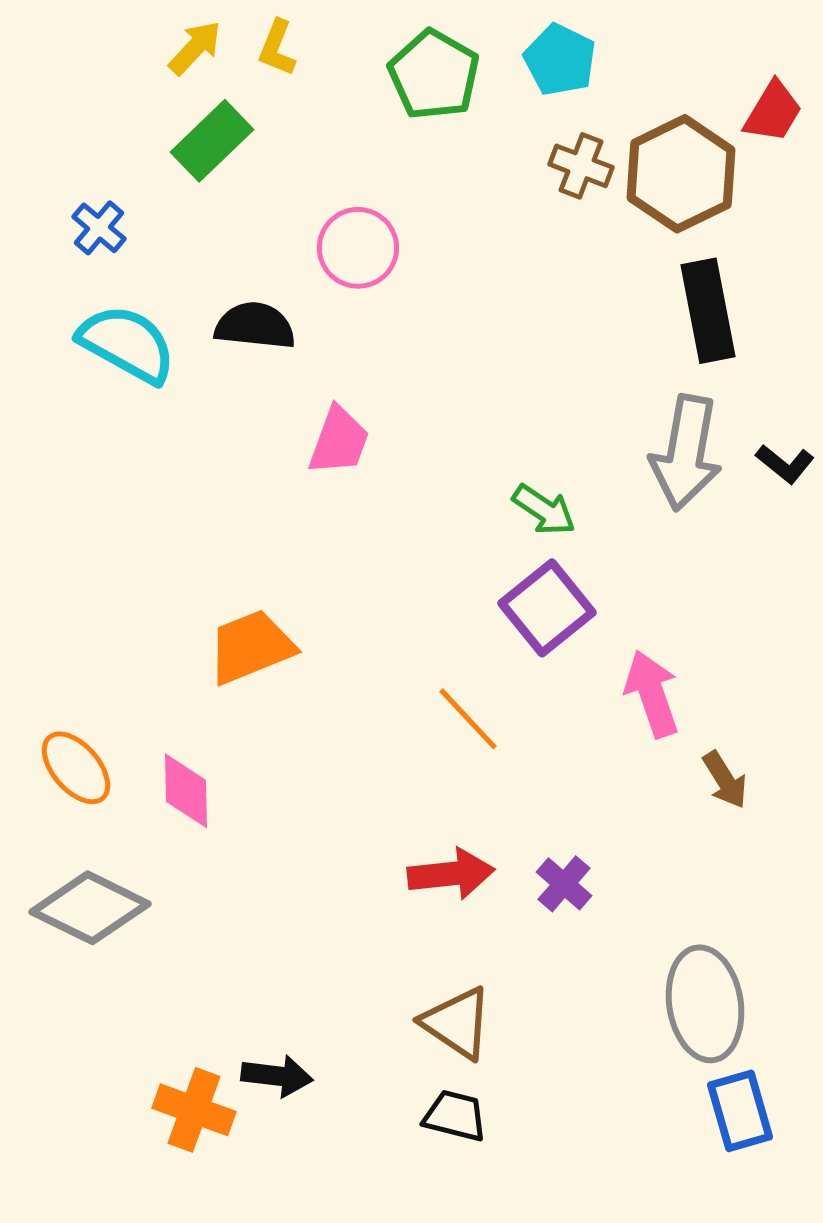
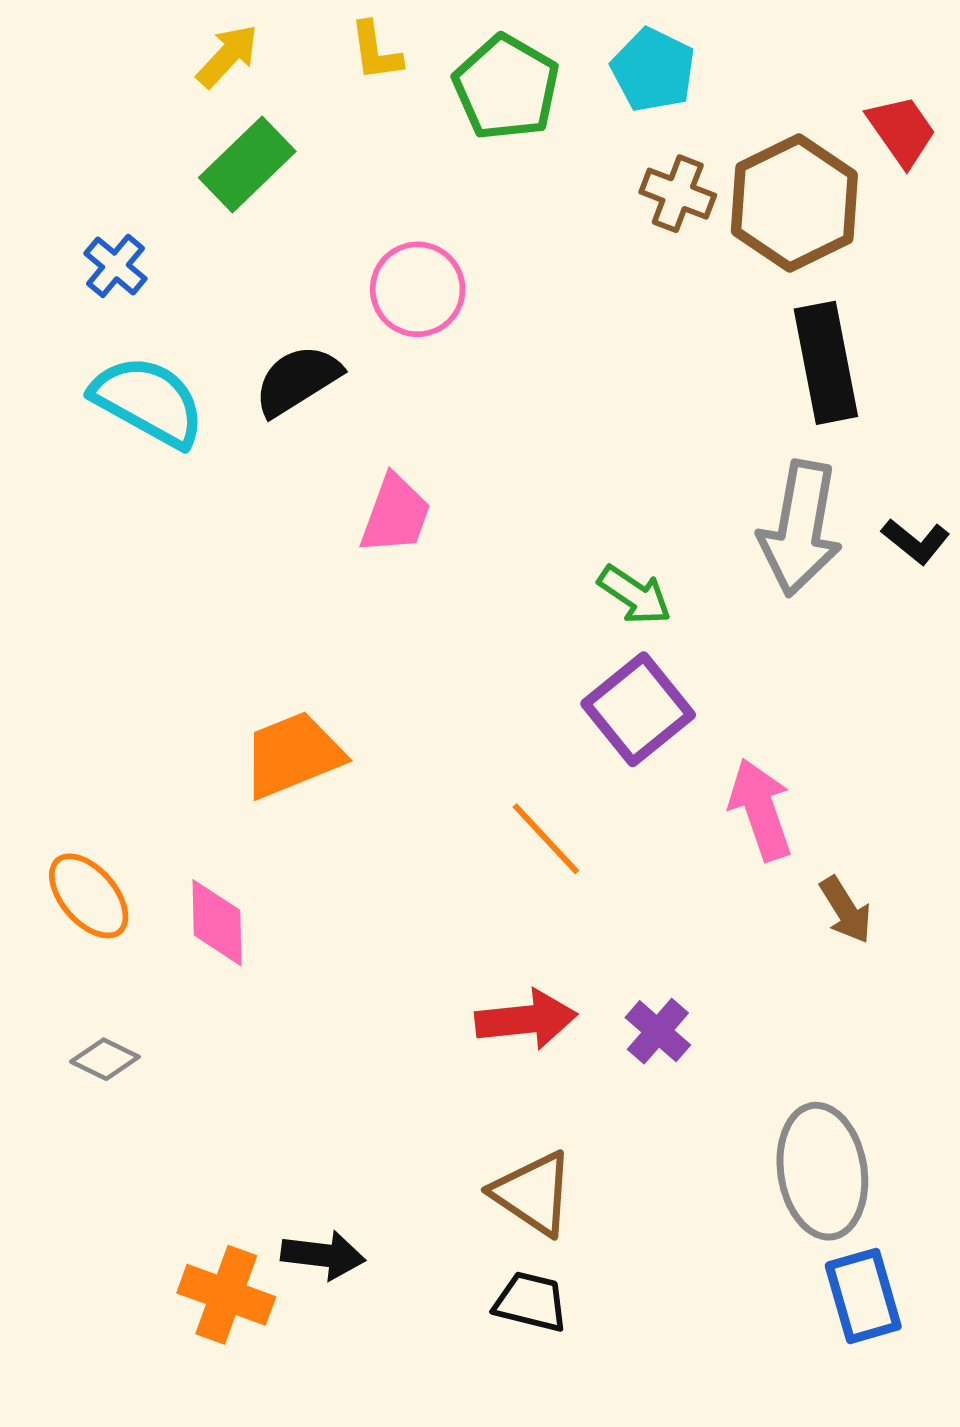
yellow L-shape: (277, 48) -> (376, 51), moved, turned -30
red trapezoid: (773, 112) -> (902, 131), turned -66
black semicircle: (255, 326) -> (297, 380), turned -38
gray diamond: (90, 908) -> (105, 1059), size x0.5

